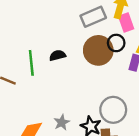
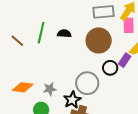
black circle: (116, 43) -> (110, 68), moved
gray circle: (113, 110) -> (87, 83), moved

